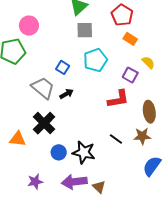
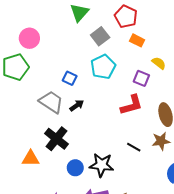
gray square: (85, 30) -> (100, 36), moved, turned -30

